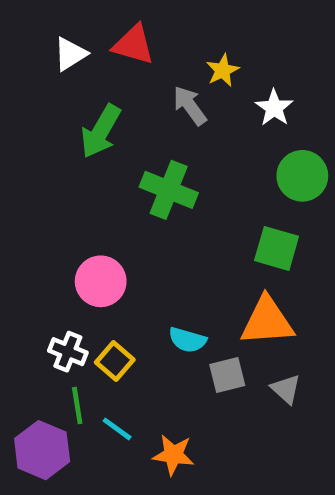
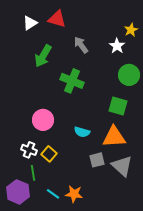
yellow star: (223, 70) -> (131, 30), moved
cyan semicircle: (187, 340) -> (82, 132), moved
gray triangle: (286, 389) -> (122, 166), size x1.6
cyan line: (117, 429) -> (53, 194), moved

